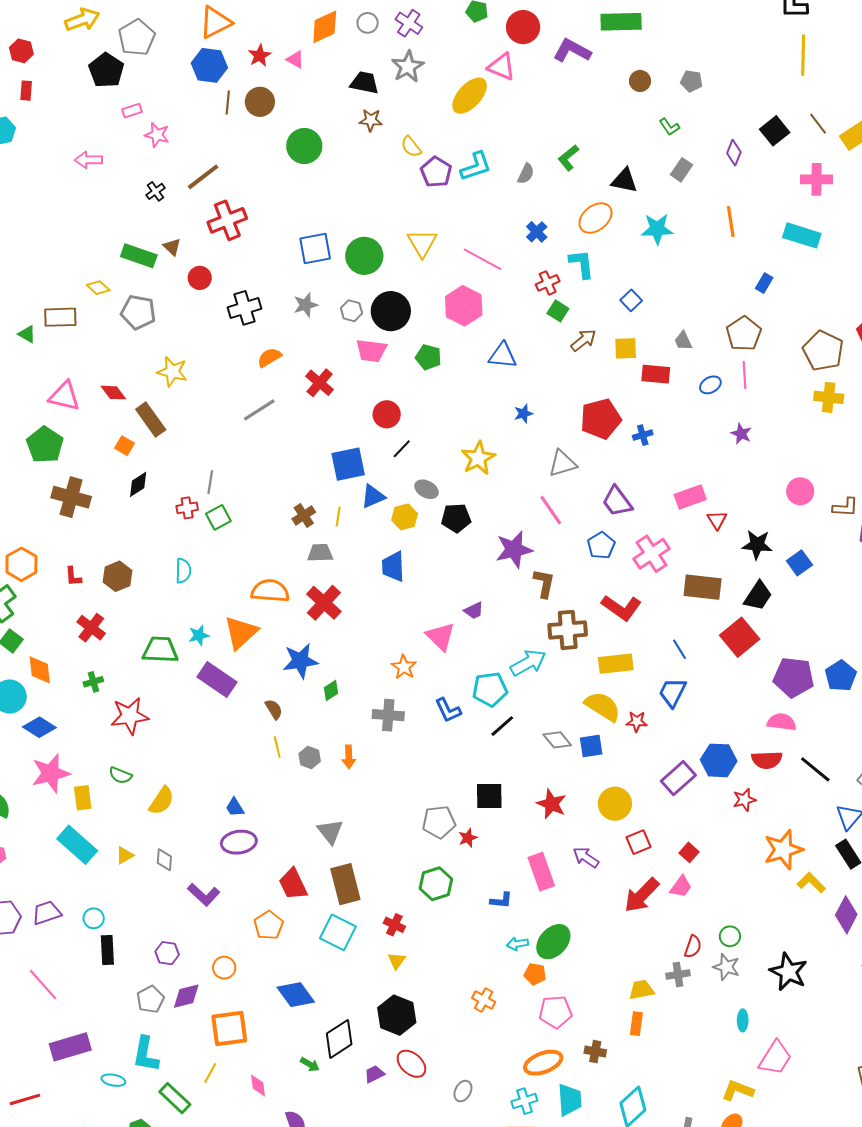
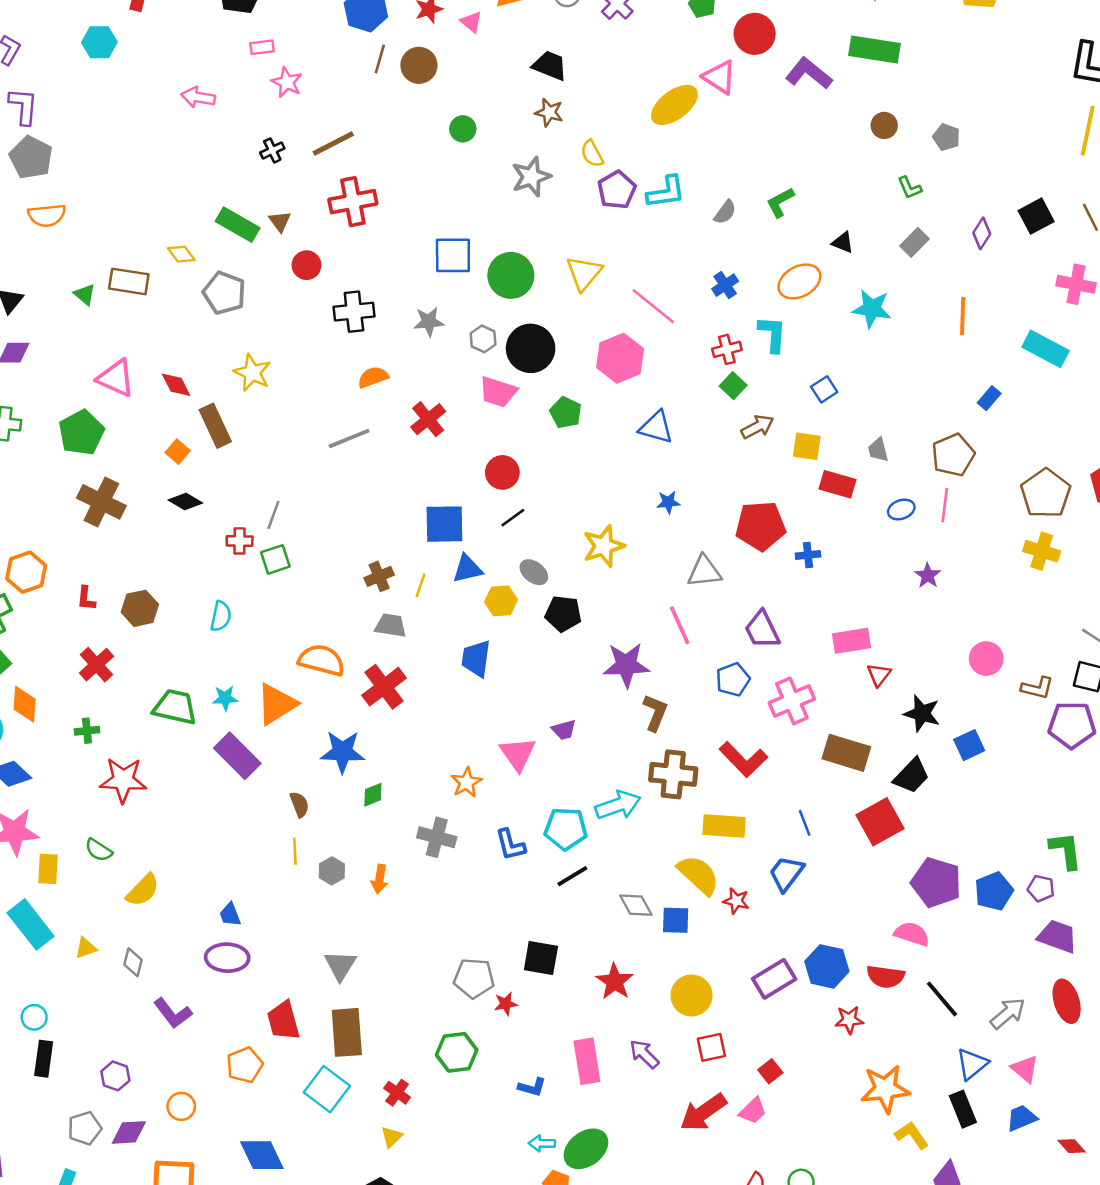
gray star: (408, 67) -> (531, 177), moved
green circle: (304, 146) -> (463, 129), size x0.6
black triangle: (624, 180) -> (843, 242), size x0.7
black diamond: (138, 484) -> (185, 501), turned 52

